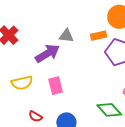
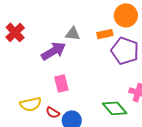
yellow semicircle: (22, 83) -> (31, 104), moved
red semicircle: (35, 116) -> (53, 113), moved

